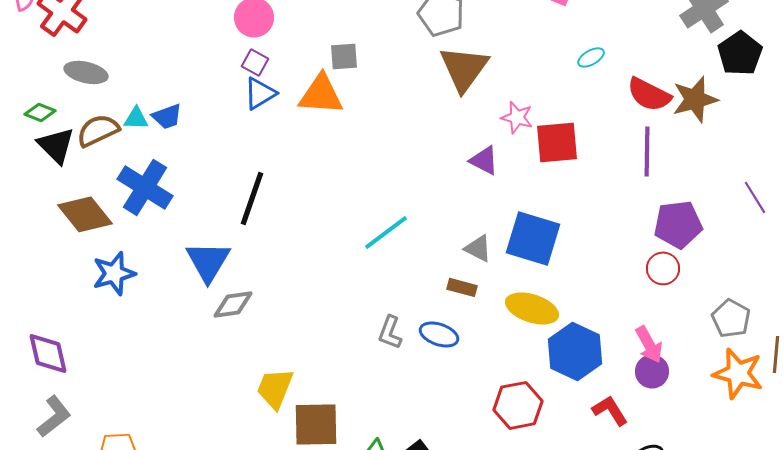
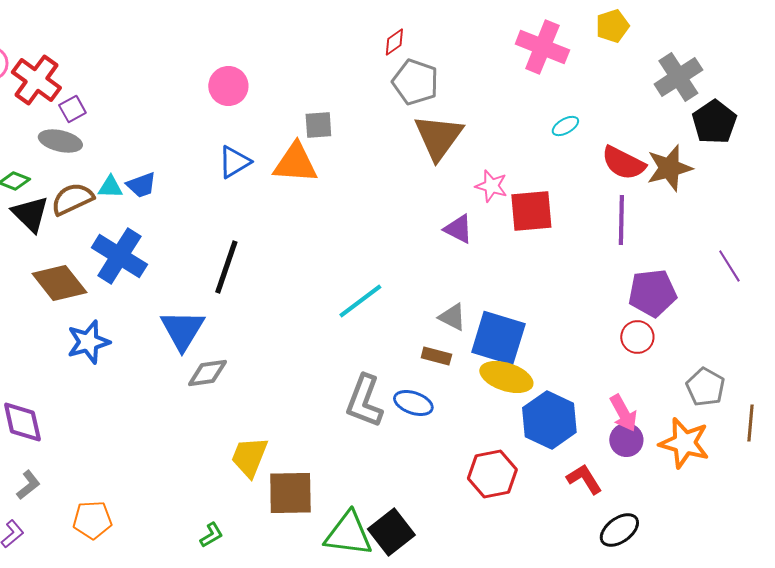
purple square: (255, 62) -> (72, 109), moved, turned 32
blue square: (533, 238) -> (498, 338), moved
gray L-shape: (390, 332) -> (364, 401), size x1.6
orange star: (738, 373) -> (684, 443), moved
gray L-shape: (54, 416) -> (28, 485), size x0.7

